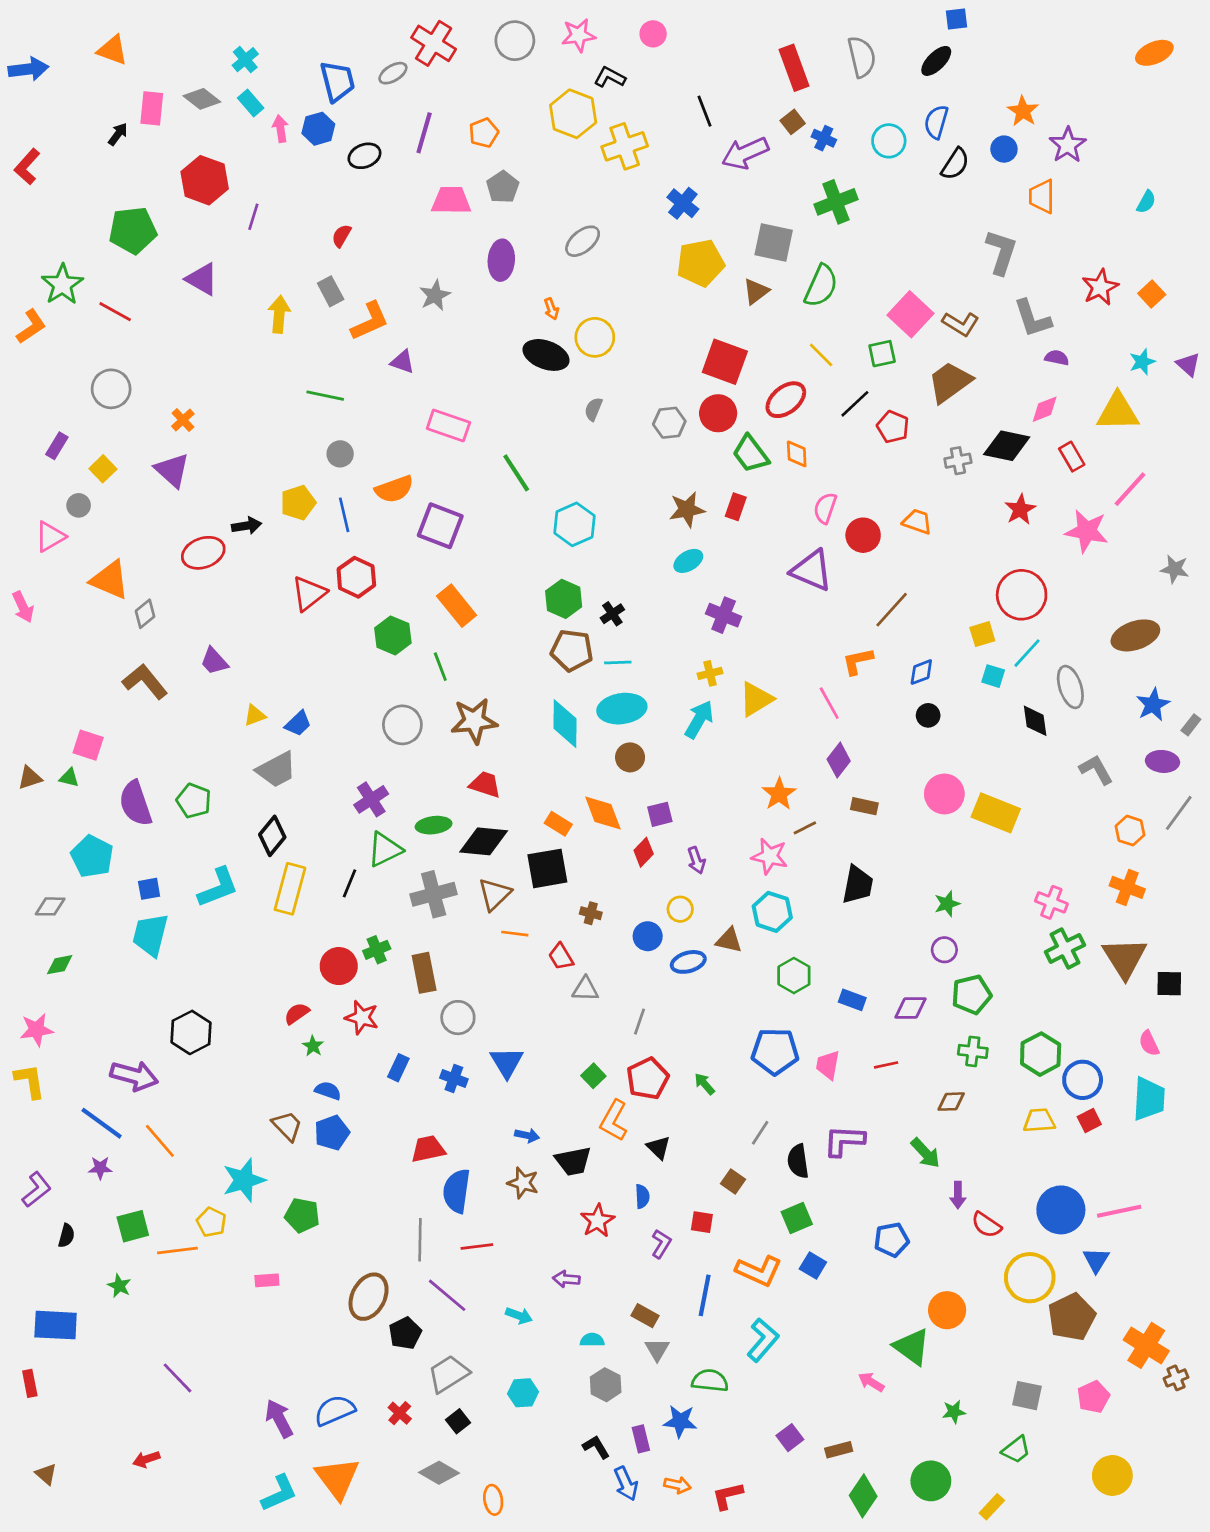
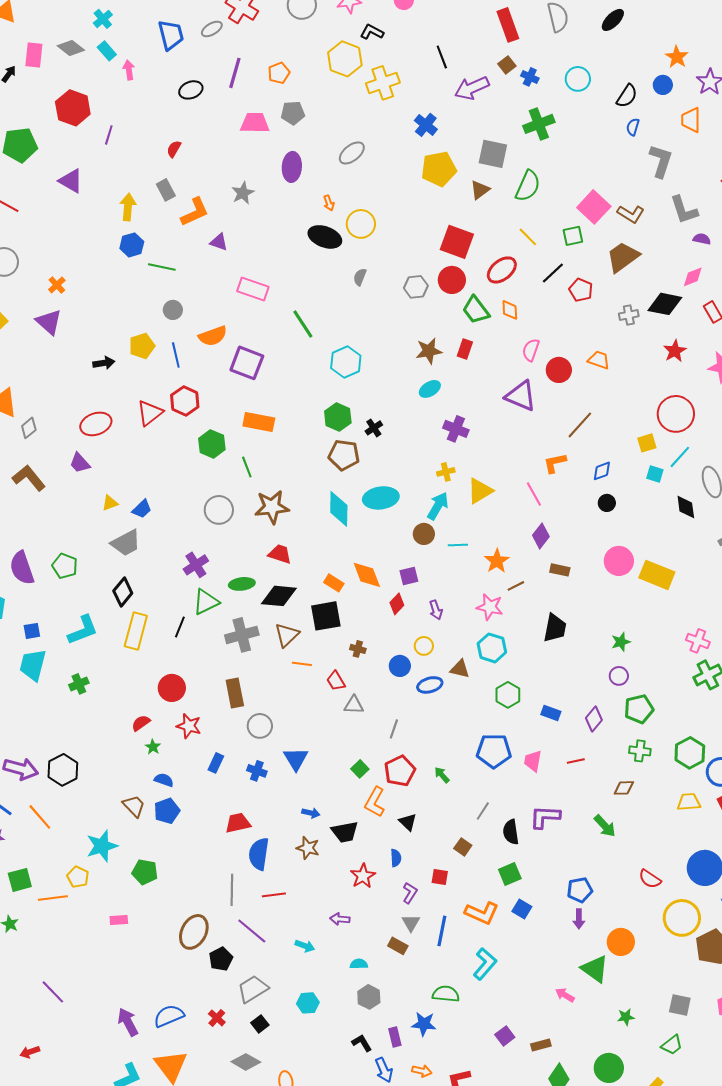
blue semicircle: (936, 122) -> (633, 127), moved, size x0.7
blue hexagon: (318, 129) -> (132, 245), moved
gray pentagon: (503, 187) -> (293, 113), turned 30
red ellipse: (203, 553) -> (96, 424), moved
orange rectangle: (457, 606) -> (259, 422), turned -40
cyan line: (618, 663) -> (458, 545), moved
brown circle: (630, 757) -> (424, 534), moved
green cross: (377, 950) -> (79, 684), moved
purple diamond: (910, 1008) -> (594, 719), turned -50
black hexagon: (191, 1032) -> (63, 770), moved
purple arrow: (958, 1195) -> (579, 919), moved
gray triangle: (657, 1349) -> (411, 923), moved

